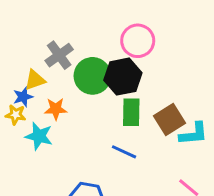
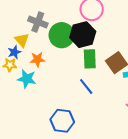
gray cross: (59, 55) -> (38, 22), turned -30
yellow triangle: (35, 80) -> (22, 40), turned -49
blue line: (124, 152) -> (86, 87), turned 30

